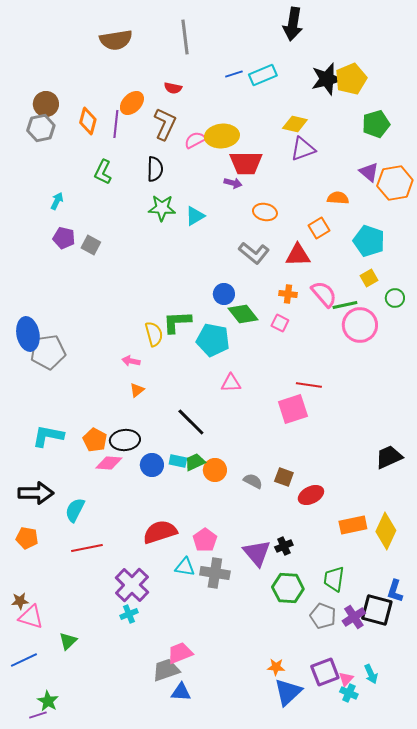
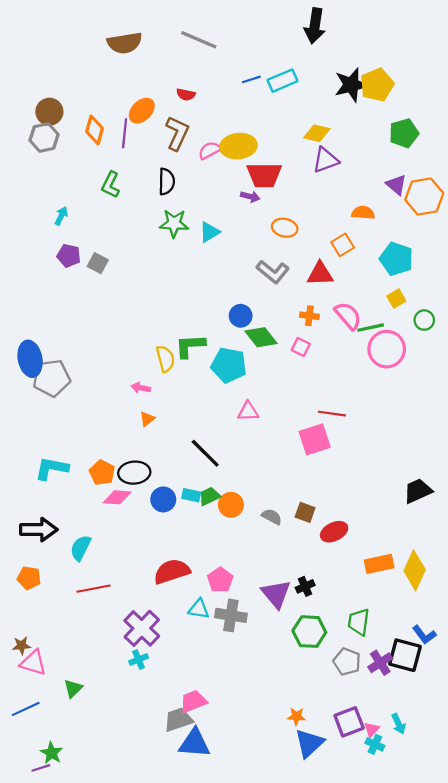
gray line: (185, 37) -> (199, 40), turned -60
blue L-shape: (395, 591) -> (424, 635), turned -55
blue triangle: (181, 692) -> (194, 743), size x1.5

